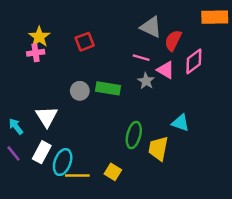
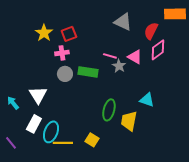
yellow star: (39, 37) -> (44, 33), moved
red semicircle: (173, 41) -> (151, 31), moved
pink cross: (36, 53) -> (62, 53), moved
pink line: (141, 58) -> (110, 56), moved
purple line: (13, 153) -> (11, 143), moved

